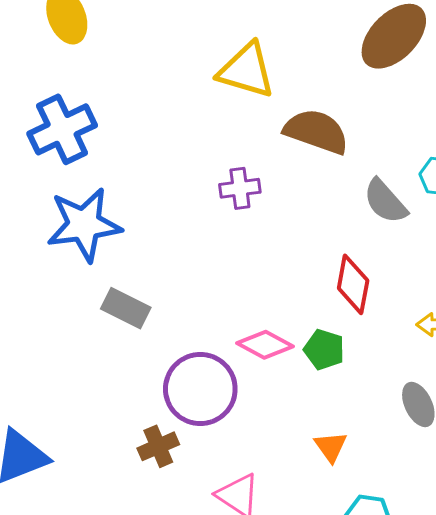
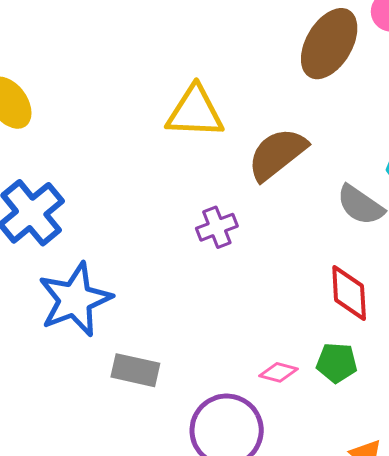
brown semicircle: (316, 131) -> (277, 154), turned -44
pink diamond: (265, 345) -> (278, 372), size x0.7

